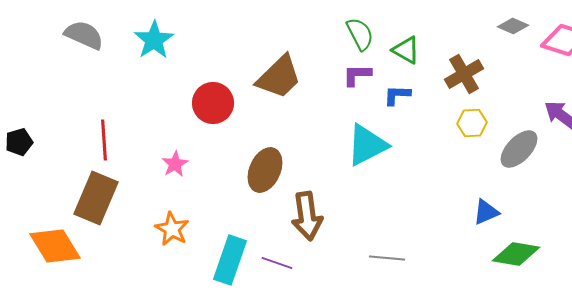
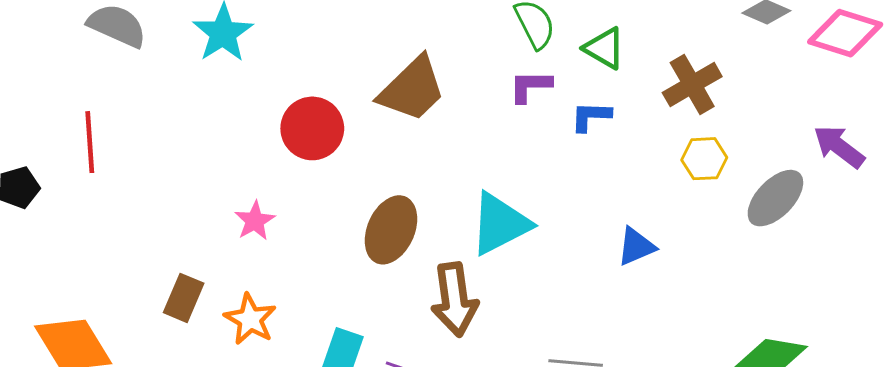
red line: (104, 140) -> (90, 142), moved
cyan triangle: (367, 145) -> (500, 224), moved
brown rectangle: (96, 198) -> (184, 298), moved, size x0.6
blue triangle: (486, 212) -> (636, 247), moved

